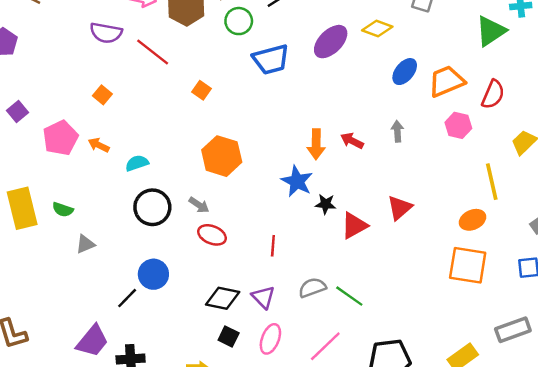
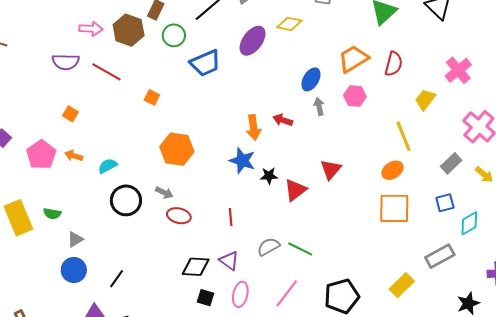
blue ellipse: (405, 72) -> (311, 79), moved
pink hexagon: (458, 125) -> (355, 96), moved
blue circle: (153, 274) -> (74, 270), moved

